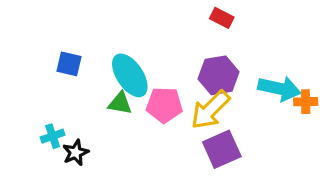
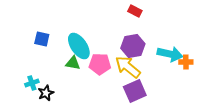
yellow arrow: (210, 110) -> (128, 67), turned 84

